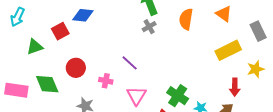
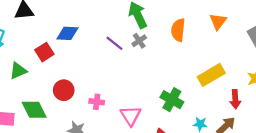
orange triangle: (224, 14) -> (218, 21), turned 36
yellow rectangle: (228, 50) -> (211, 75), moved
purple line: (130, 63) -> (114, 43), moved
green cross: (178, 96) -> (172, 100), moved

